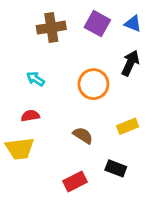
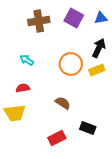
blue triangle: (133, 24) -> (101, 18), turned -32
yellow rectangle: (128, 126) -> (97, 70), moved

